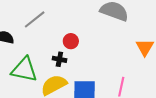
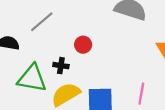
black cross: (59, 59) -> (61, 66), moved

